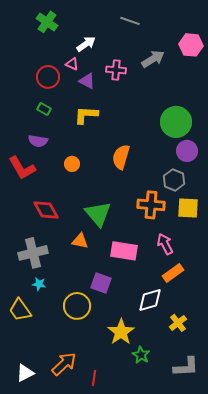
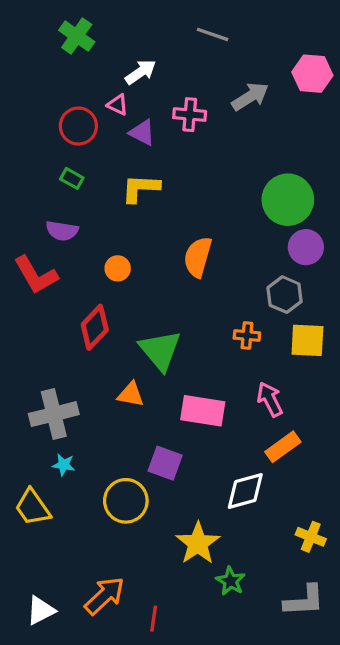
orange cross: (151, 205) -> (247, 336), size x0.6
red diamond: (46, 210) -> (95, 327), moved, turned 72
yellow cross: (178, 323) -> (311, 537), moved, turned -30

